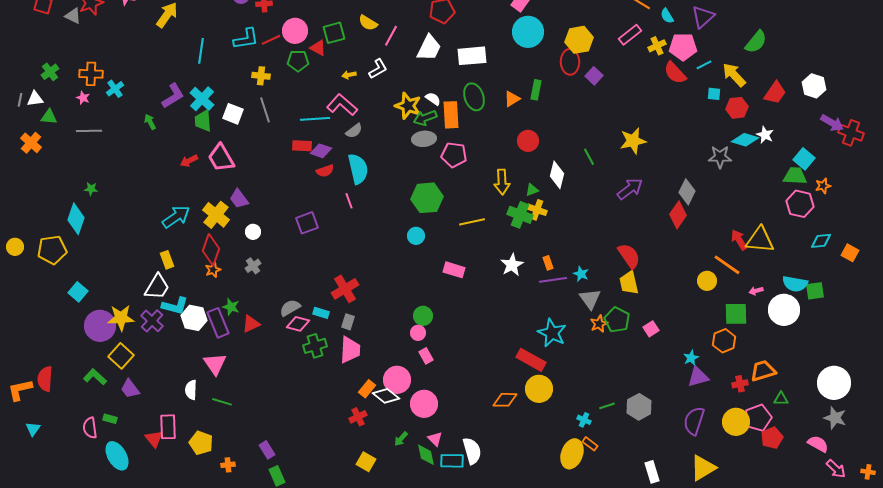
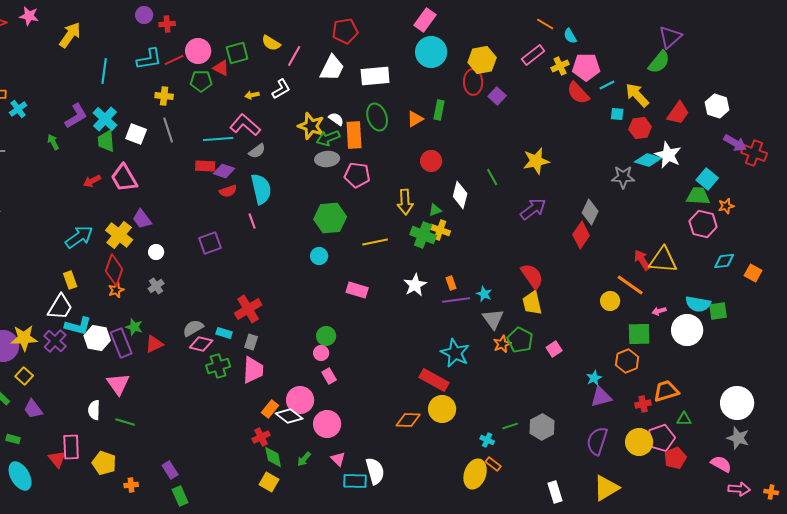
purple triangle: (703, 17) -> (670, 37), moved
white star: (765, 135) -> (668, 155), size x1.5
yellow square: (121, 356) -> (24, 376), size x0.7
green diamond: (426, 455) -> (273, 457), moved
pink arrow: (836, 469) -> (739, 489), turned -40

